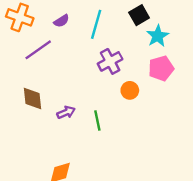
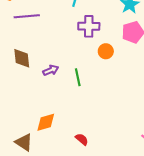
purple line: (38, 50) -> (27, 16), turned 30
purple cross: (110, 61) -> (89, 26), turned 30

